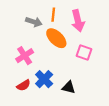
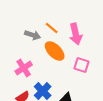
orange line: (53, 15) -> (52, 28), turned -56

